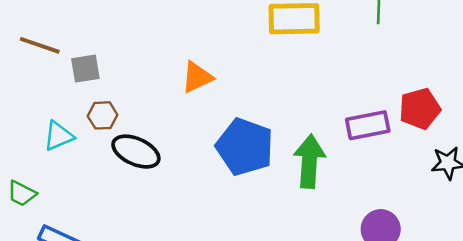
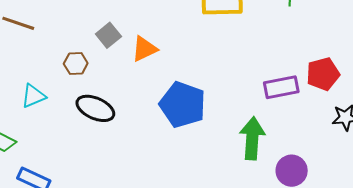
gray square: (85, 69) -> (108, 35), moved, turned -30
brown hexagon: (103, 115) -> (76, 63), moved
green arrow: (309, 161) -> (252, 138), moved

